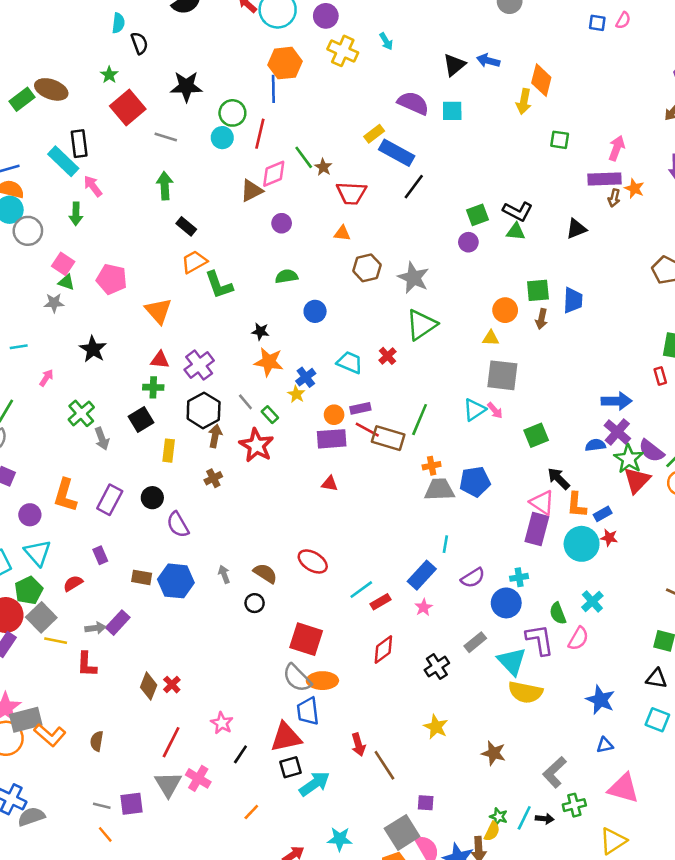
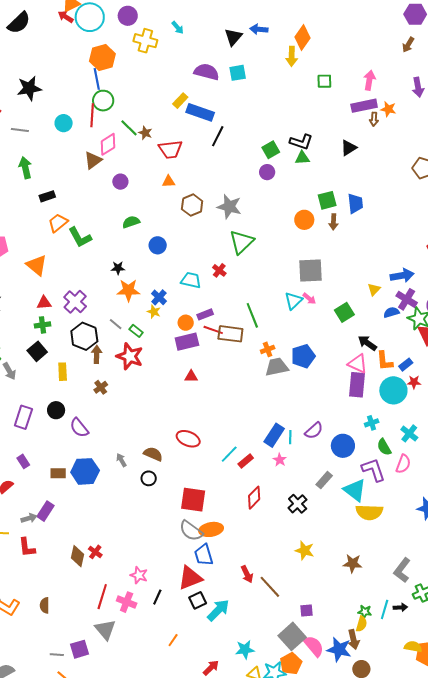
orange diamond: (541, 80) -> (302, 38), turned 30
green circle: (232, 113) -> (103, 101), moved
black rectangle: (186, 226) -> (47, 196), turned -49
yellow triangle: (491, 338) -> (374, 289), moved, turned -40
green line: (420, 420) -> (252, 315), turned -35
cyan line: (445, 544) -> (290, 437), moved
cyan cross: (519, 577) -> (372, 423), moved
pink cross: (198, 778) -> (127, 602), moved

